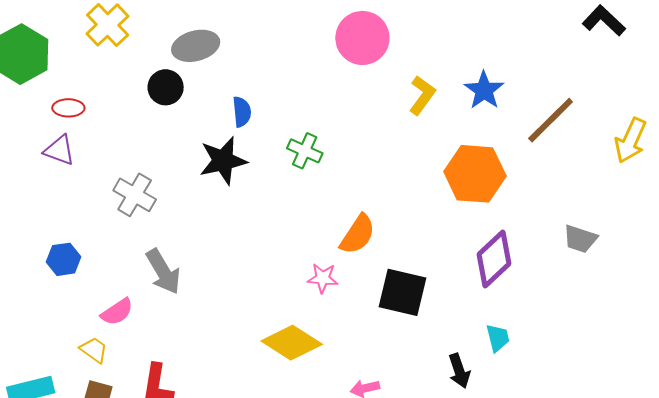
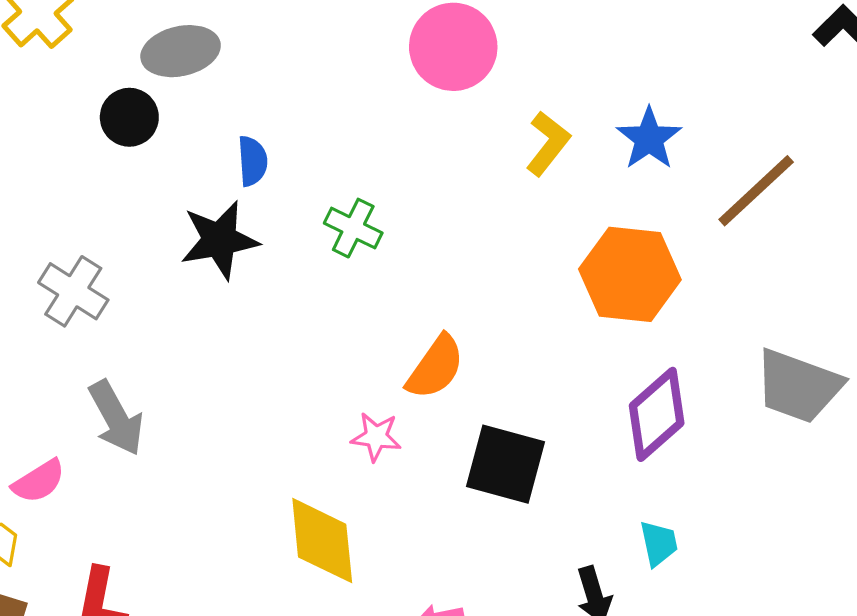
gray trapezoid: (580, 239) -> (798, 386), size x1.6
yellow diamond: (292, 343) -> (322, 541), turned 50

